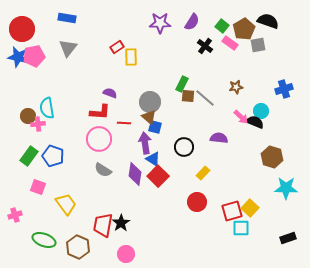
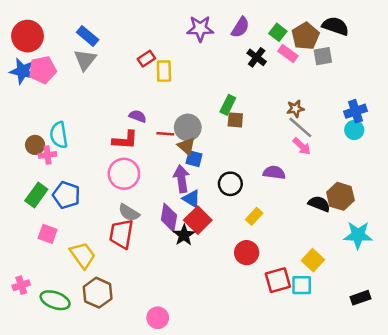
blue rectangle: (67, 18) -> (88, 36), moved, turned 30
gray line: (205, 98) -> (300, 127), moved
cyan circle: (261, 111) -> (354, 130), moved
black semicircle: (255, 122) -> (319, 204), moved
red line: (124, 123) -> (165, 134), moved
red square: (232, 211) -> (278, 280), moved
pink cross: (15, 215) -> (21, 285), moved
black star: (121, 223) -> (184, 235), moved
red trapezoid: (103, 225) -> (121, 234), moved
brown hexagon: (78, 247) -> (98, 293), moved

